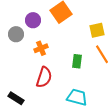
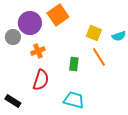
purple circle: (33, 20) -> (30, 23), size x1.5
yellow square: (97, 30) -> (94, 33), turned 35

